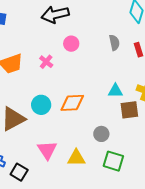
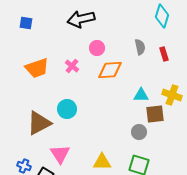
orange diamond: (72, 103) -> (110, 70), moved
gray circle: (101, 134) -> (139, 132), moved
pink triangle: (47, 150) -> (60, 154), moved

